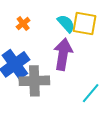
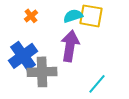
cyan semicircle: (66, 24) -> (73, 16), turned -66

